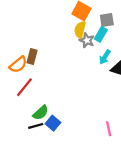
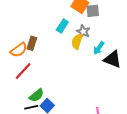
gray square: (107, 20) -> (93, 11), moved
yellow semicircle: (80, 30) -> (77, 41), moved
cyan rectangle: (101, 34) -> (62, 26), moved

